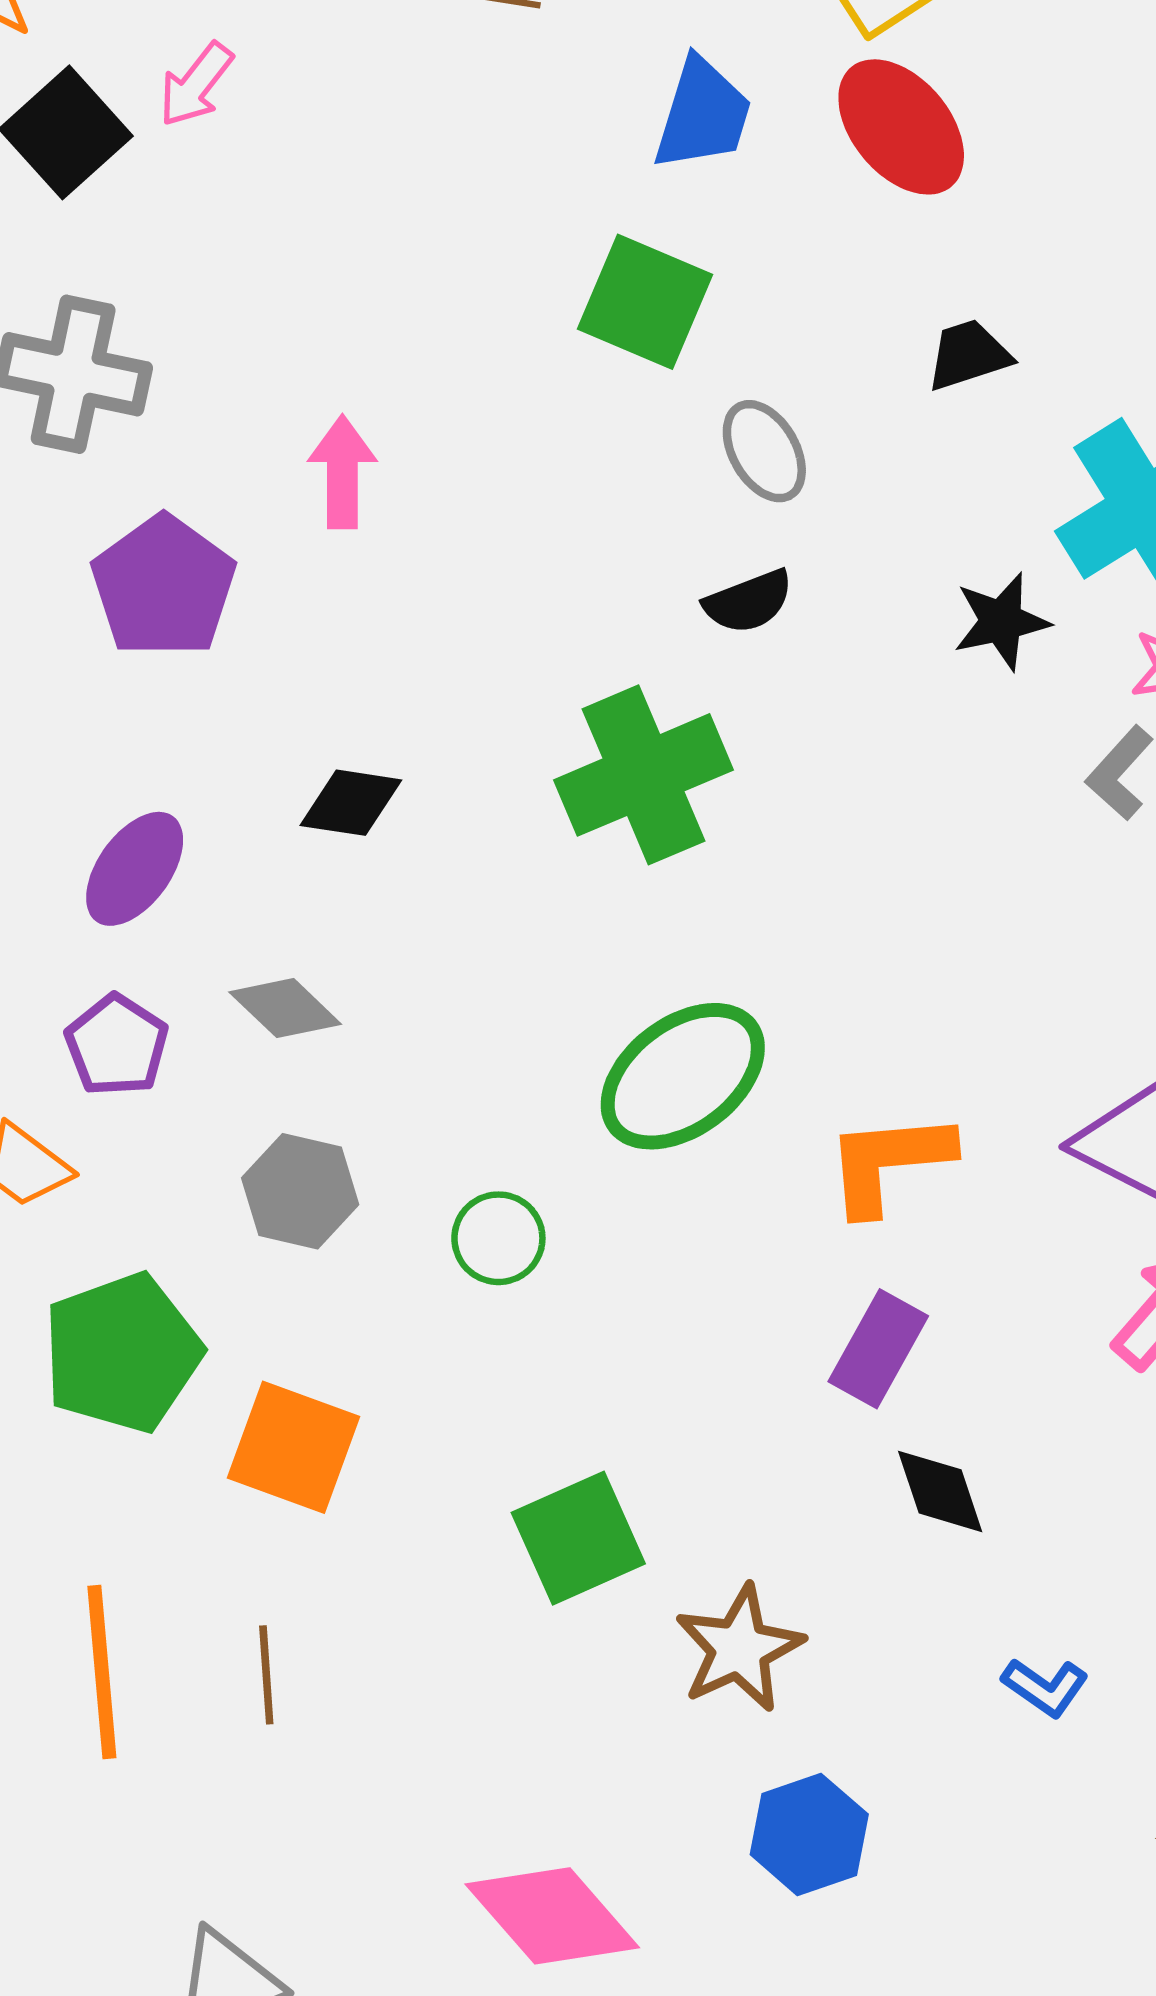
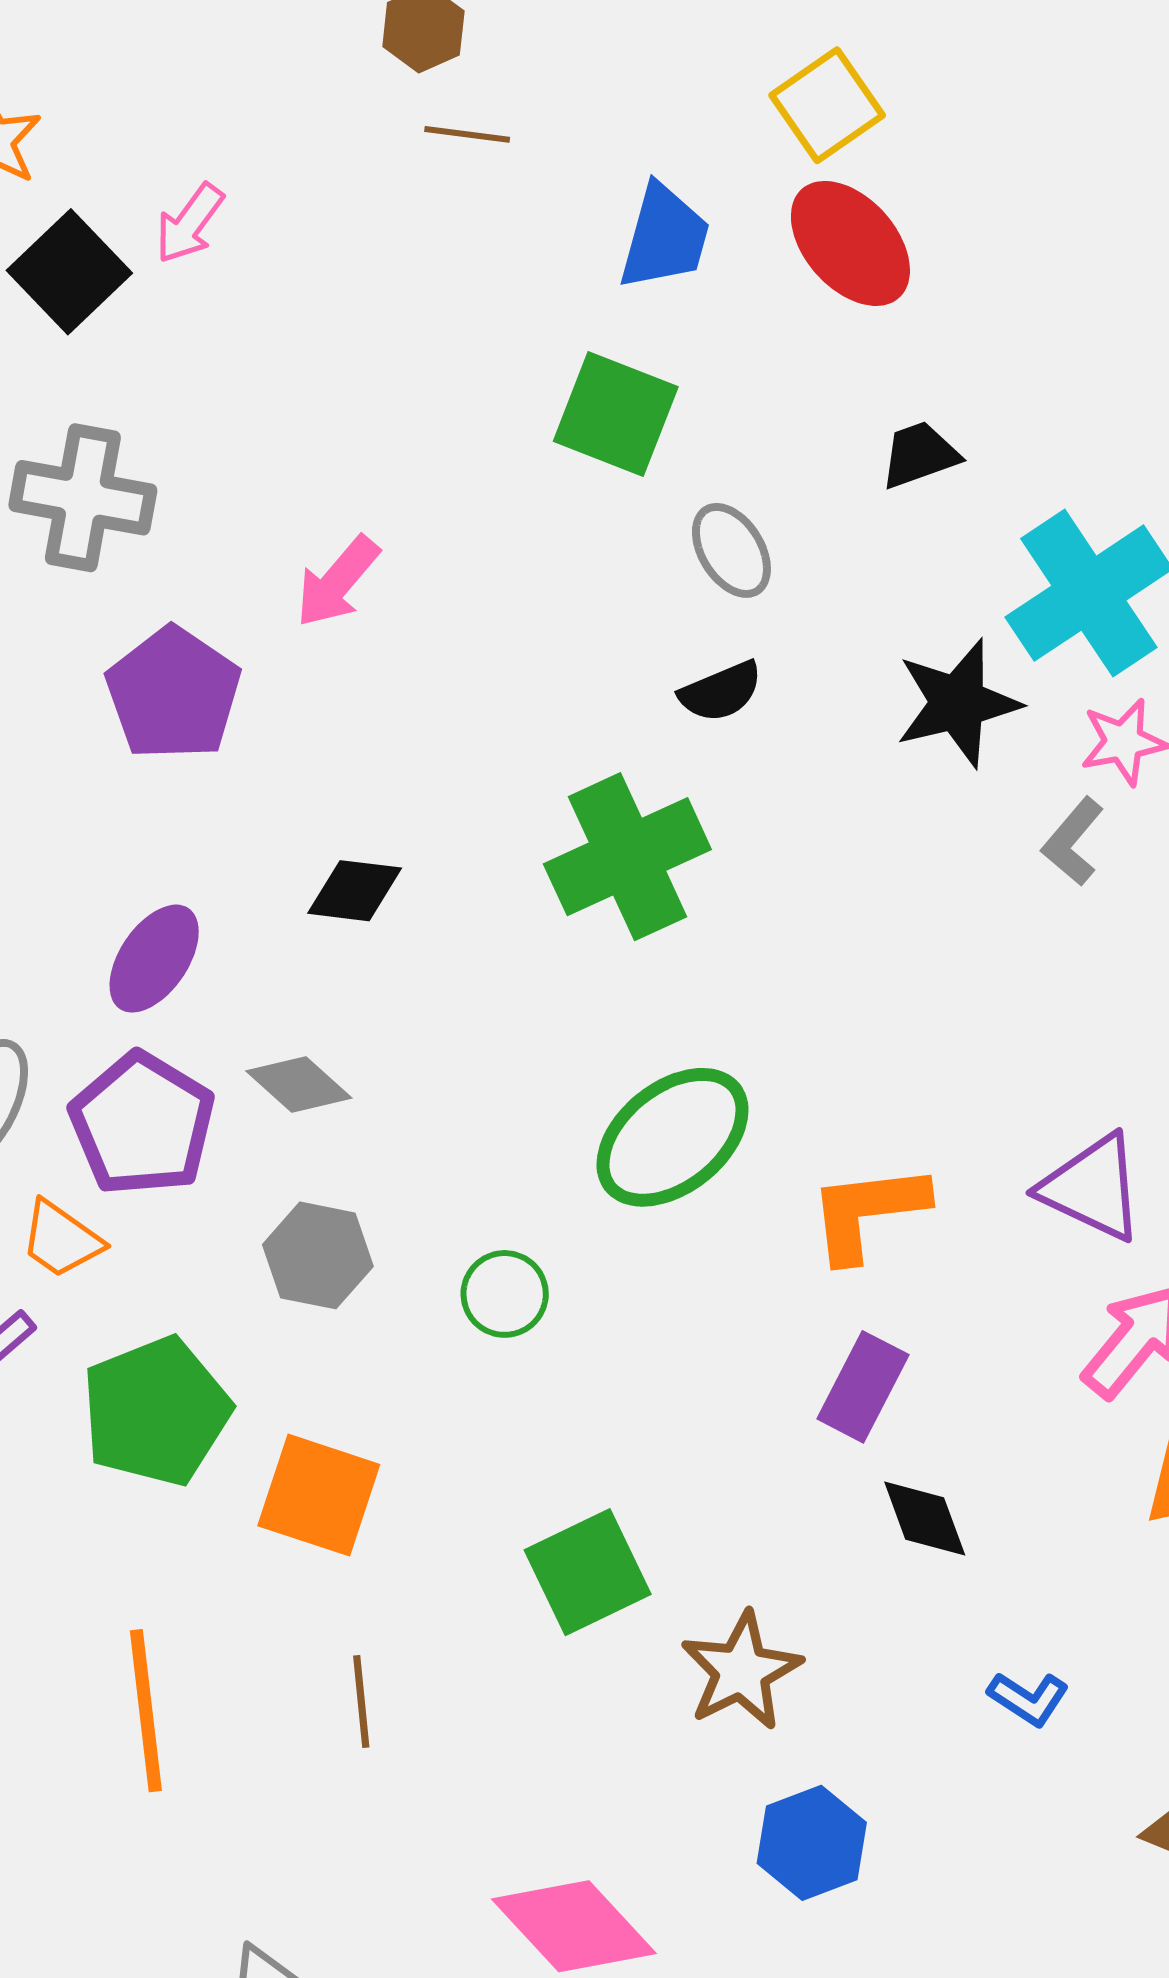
pink arrow: (342, 472) -> (337, 582), turned -138
black star: (1001, 621) -> (958, 703), size x1.4
purple pentagon: (117, 1045) -> (142, 1124), size x1.5
brown line: (266, 1675) -> (361, 1701), moved

